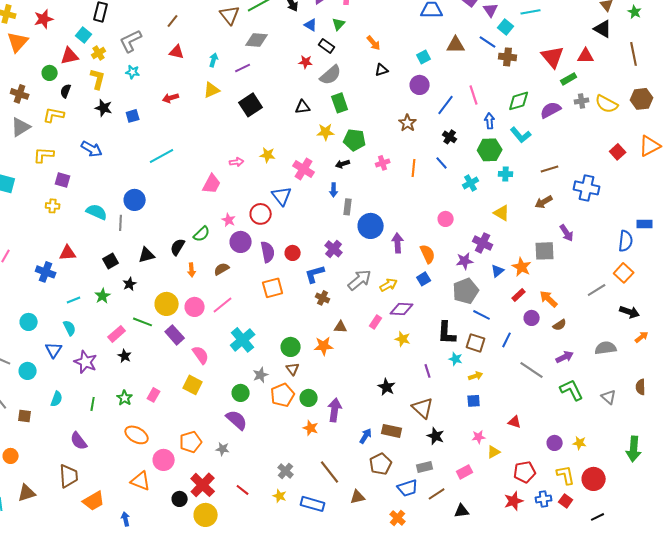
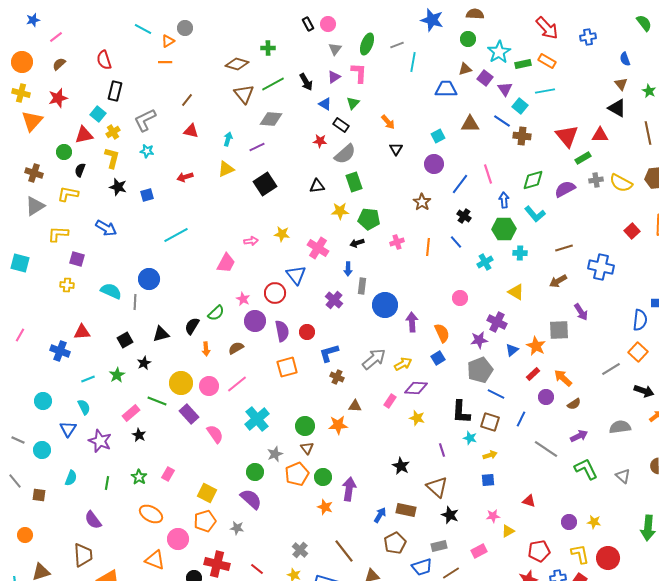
black triangle: (382, 70) -> (396, 149), turned -40
purple cross: (334, 249) -> (334, 300), moved
yellow square: (193, 385) -> (207, 493), moved
red cross: (203, 485) -> (217, 564), turned -30

